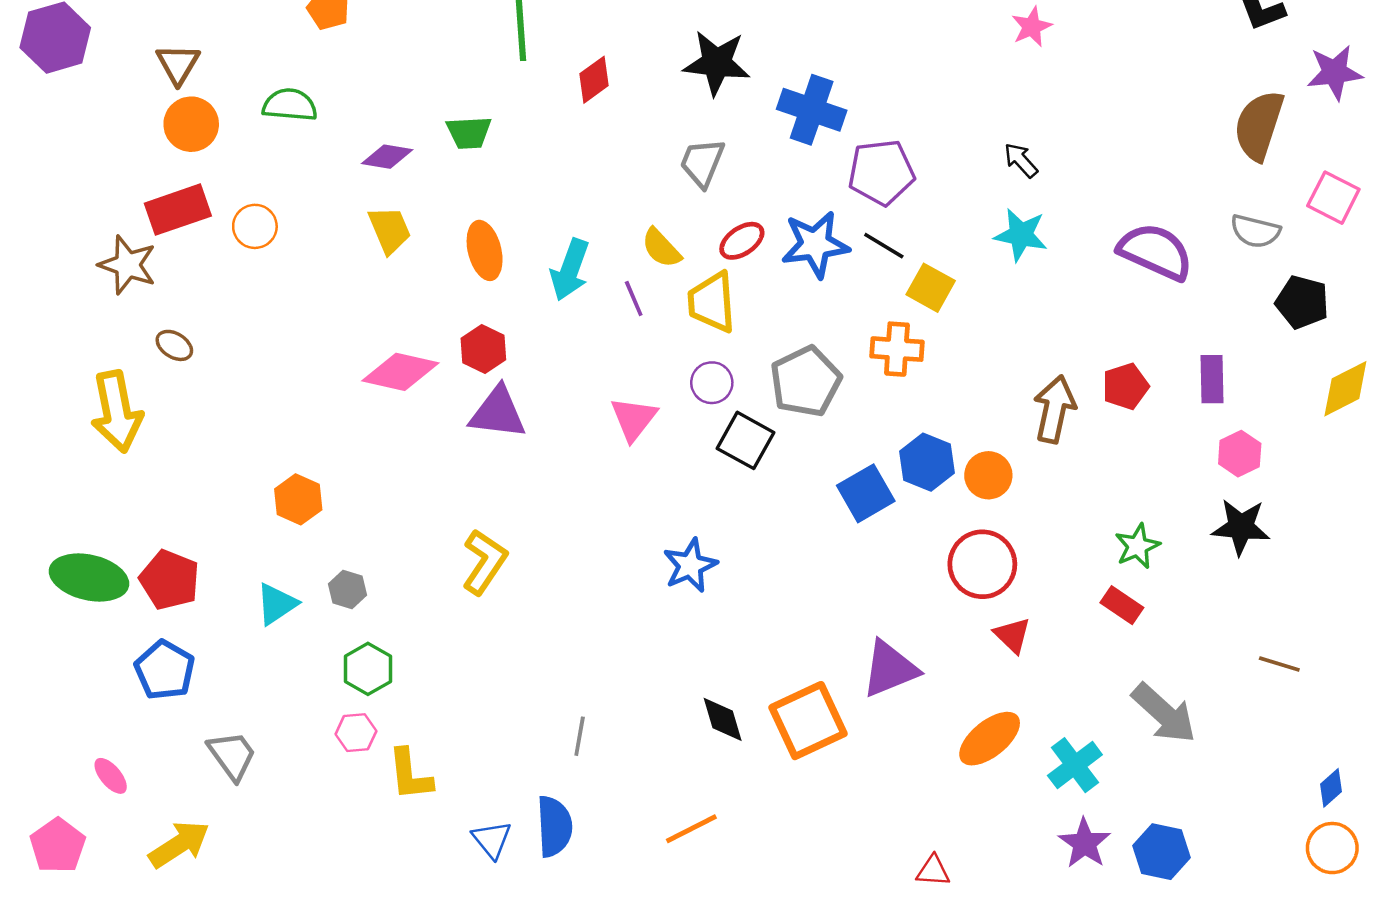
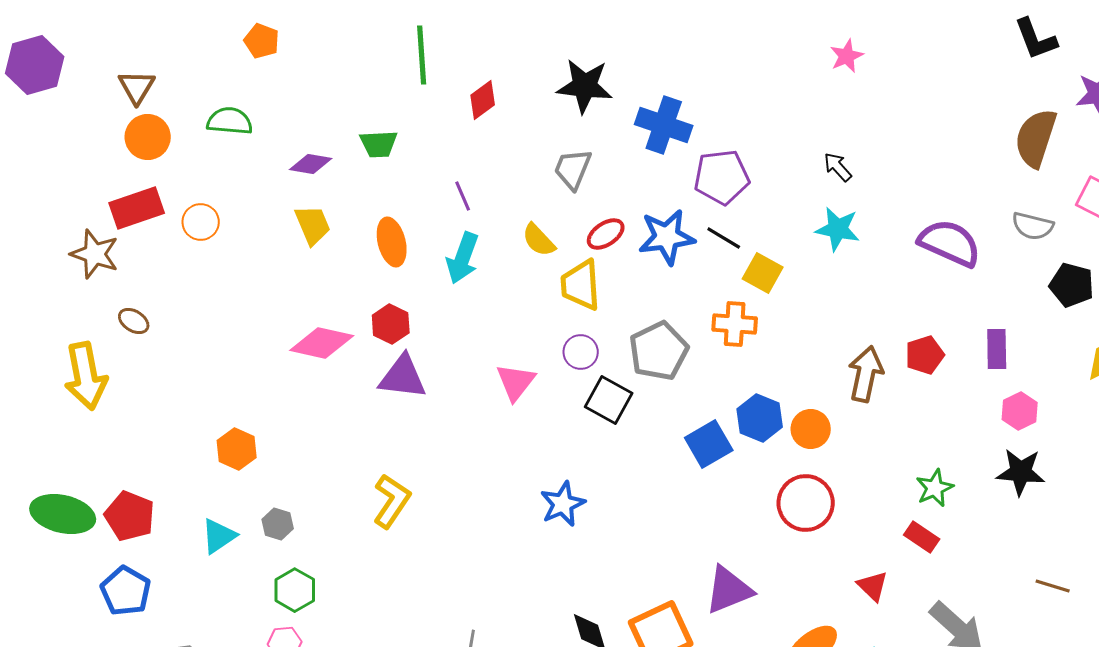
purple line: (634, 299) -> (463, 196), moved
red triangle: (1012, 635) -> (873, 586), moved

